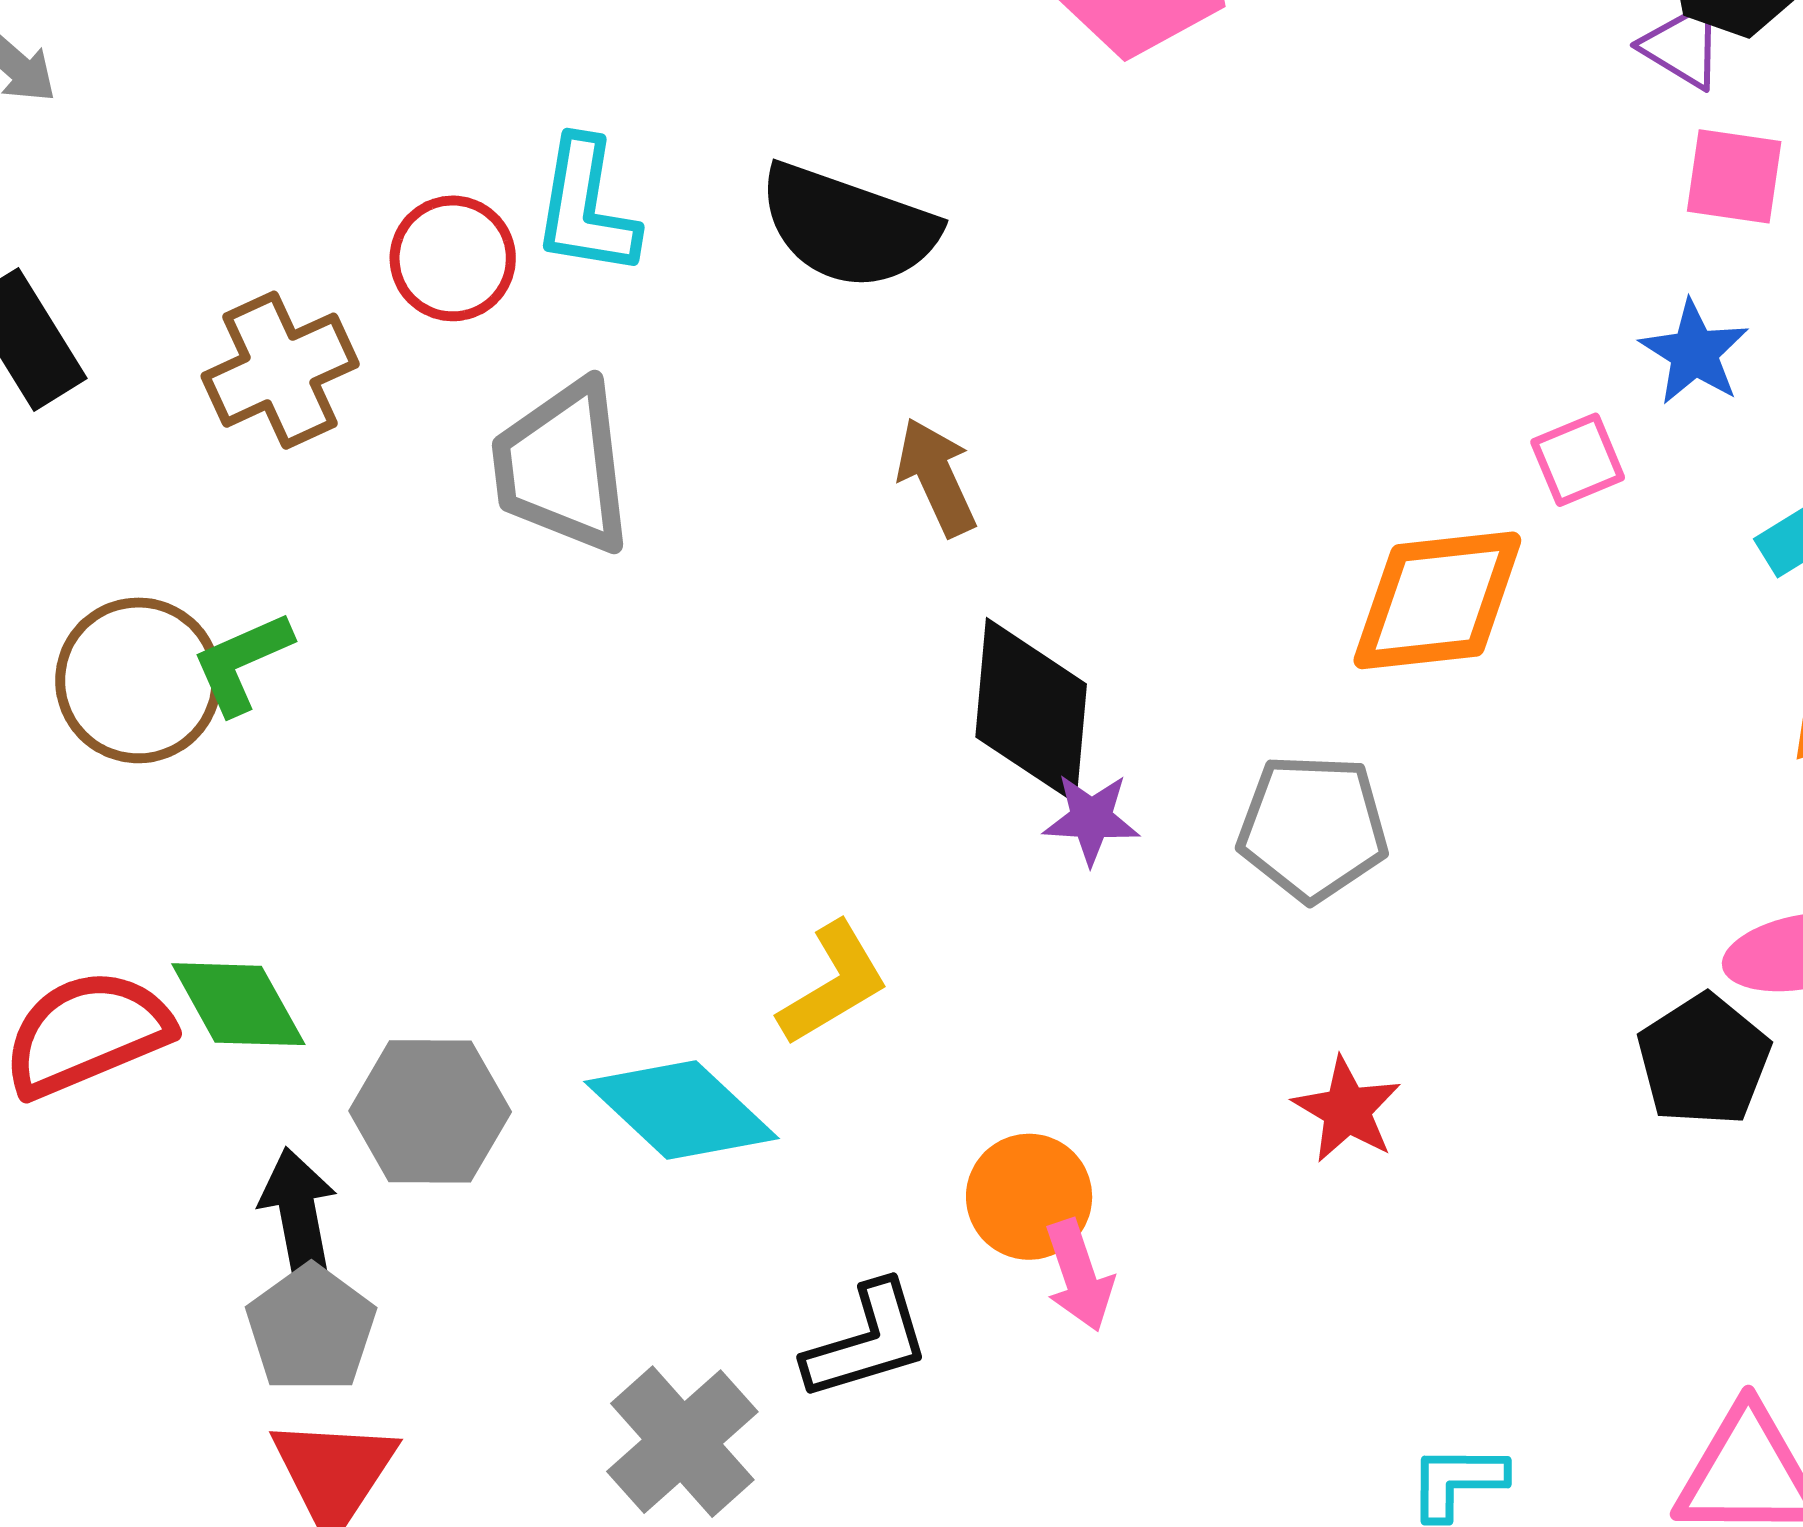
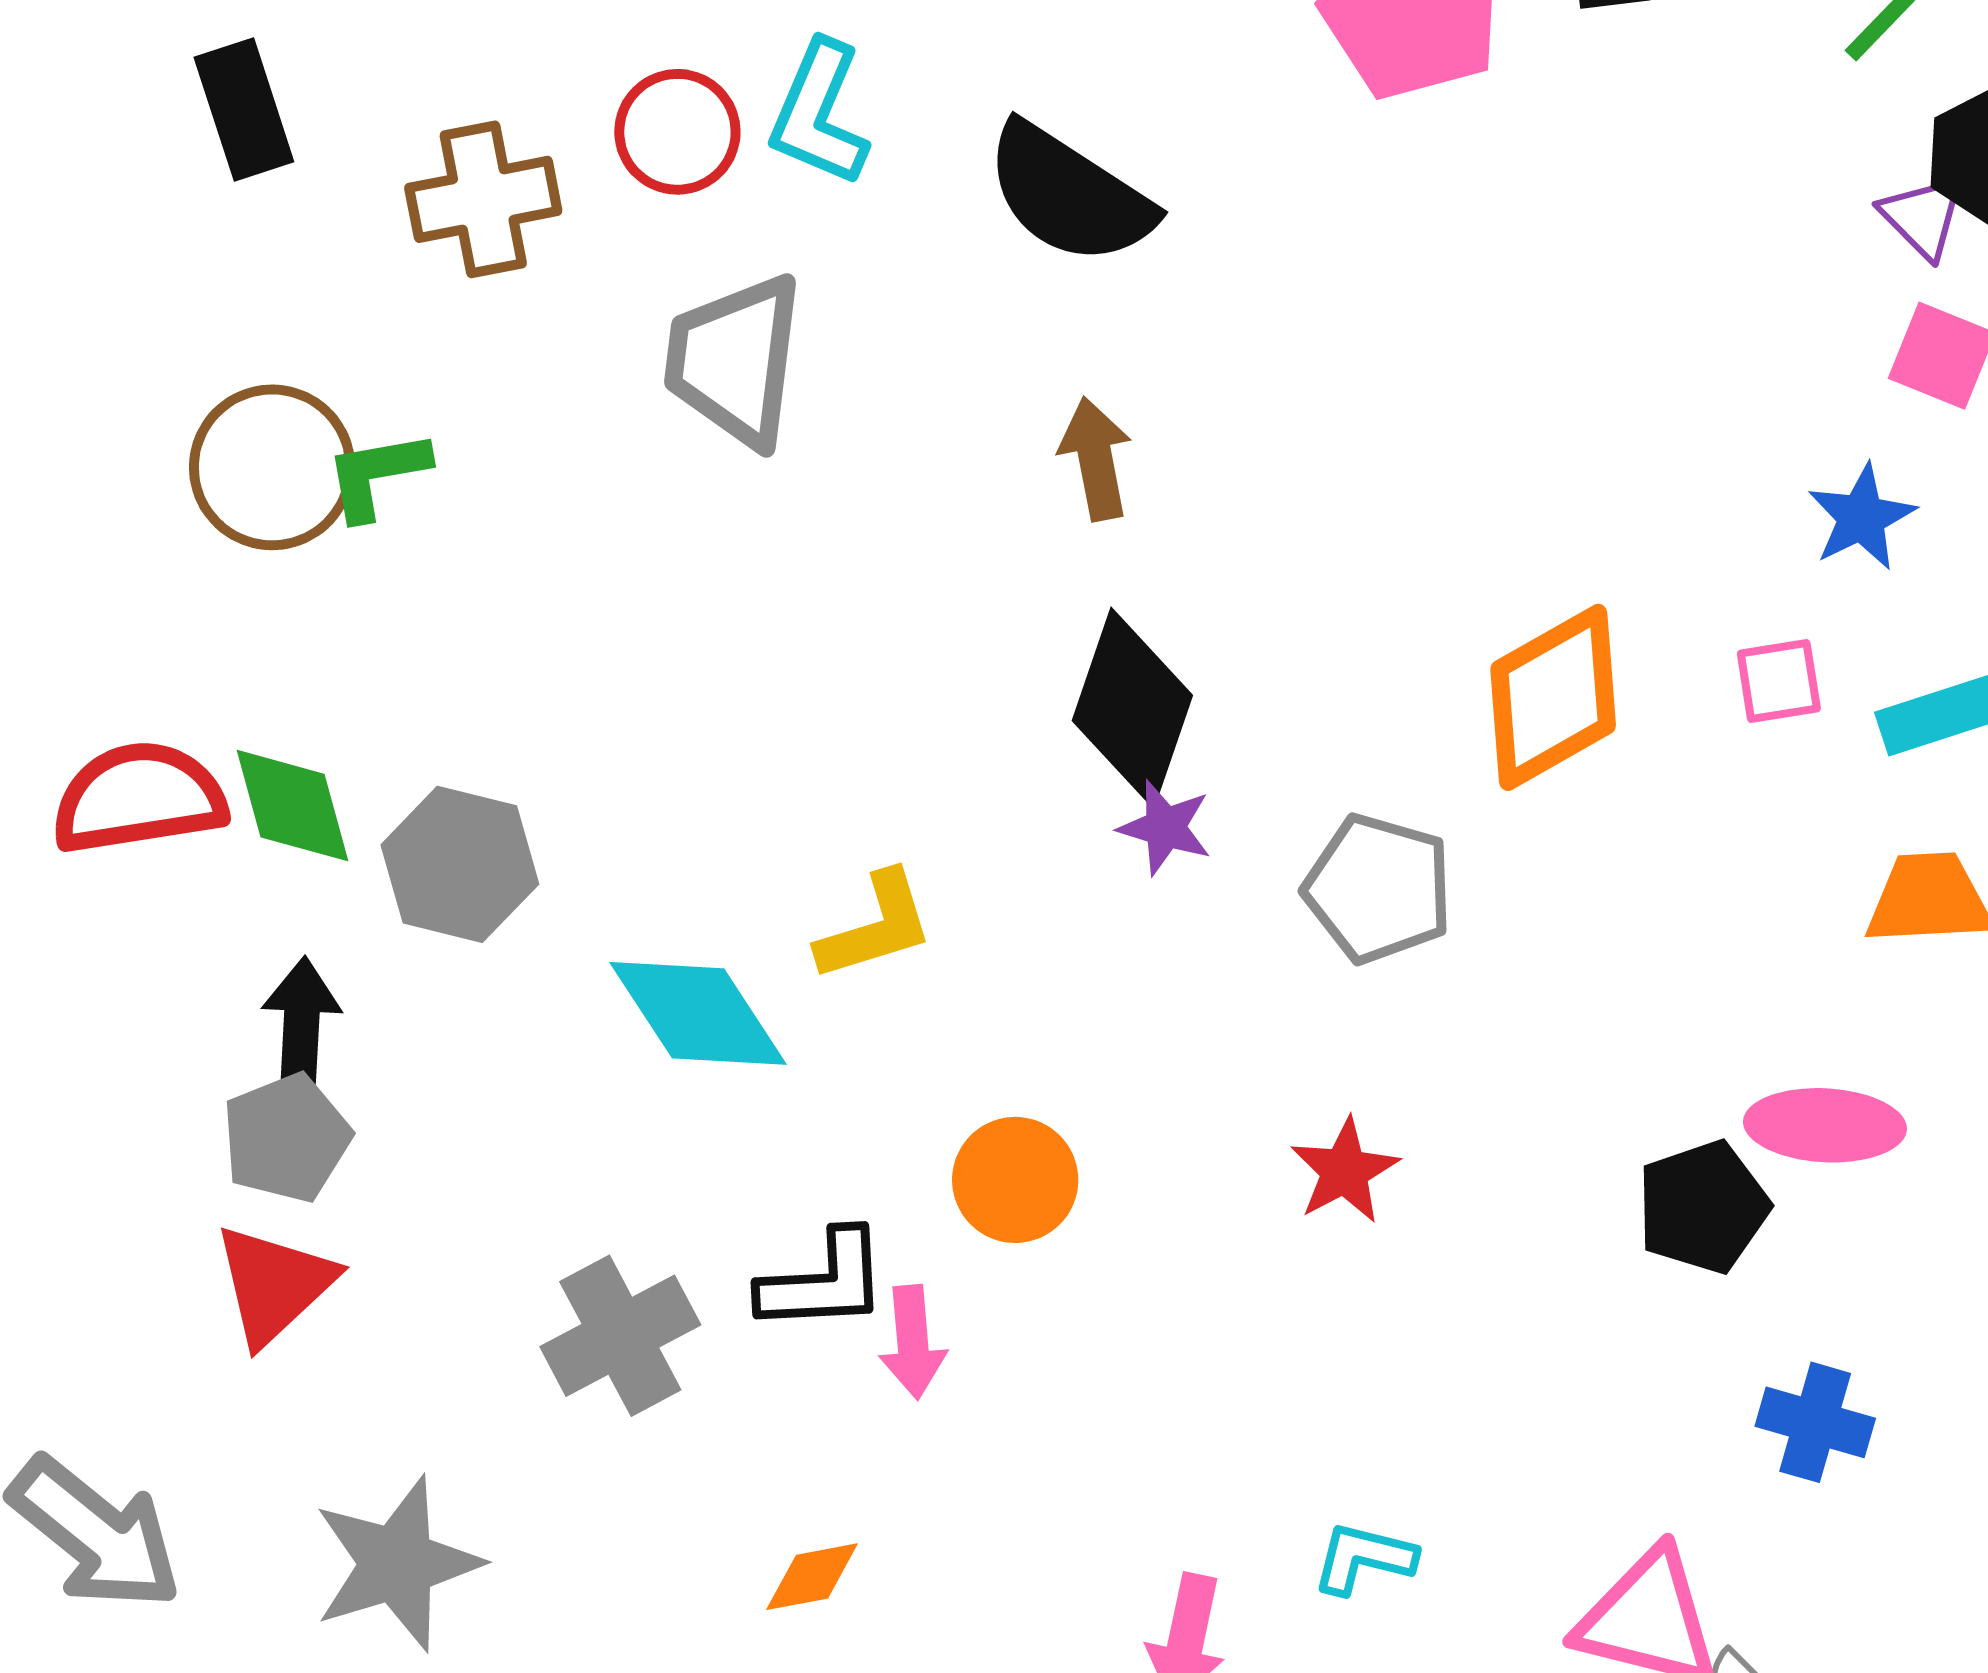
pink square: (1578, 460) -> (1779, 681), moved
orange diamond: (1437, 600) -> (1553, 697), turned -37
gray hexagon: (430, 1111) -> (460, 864), moved
pink arrow: (1079, 1275) -> (913, 1342), moved

